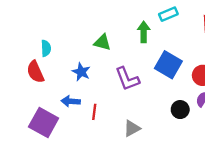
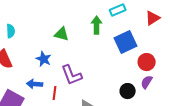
cyan semicircle: (46, 48) -> (11, 31), moved
blue square: (168, 65) -> (126, 42), moved, turned 35
purple L-shape: (127, 79) -> (72, 75), moved

